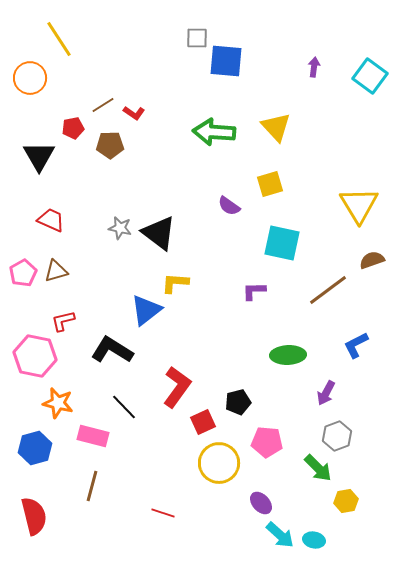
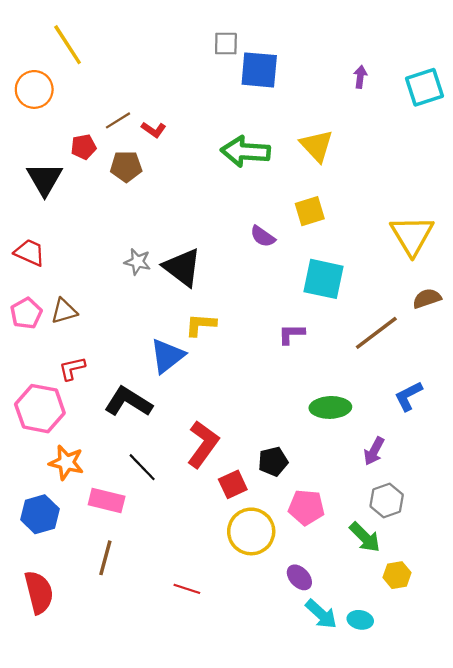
cyan square: (370, 76) -> (425, 87), turned 36
red trapezoid: (51, 220) -> (30, 252), moved

